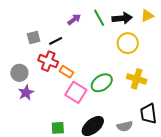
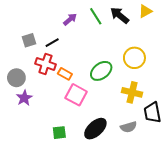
black arrow: (122, 18) -> (120, 15), turned -132
yellow circle: (128, 43) -> (134, 58), moved
yellow cross: (137, 79) -> (132, 92), moved
green ellipse: (102, 83) -> (101, 71), moved

